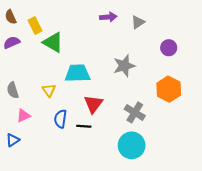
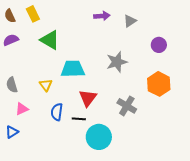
yellow rectangle: (35, 25) -> (33, 14), moved
cyan circle: (132, 145) -> (99, 137), moved

